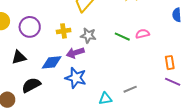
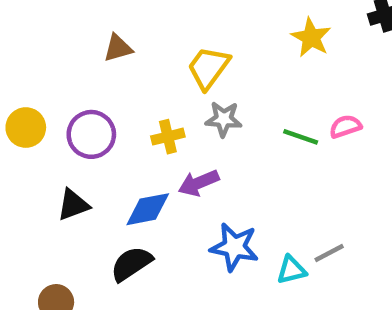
gray star: (88, 35) -> (224, 119), moved
blue star: (76, 78) -> (234, 247), moved
black semicircle: (31, 85) -> (131, 264), moved
cyan triangle: (105, 99) -> (291, 270), moved

